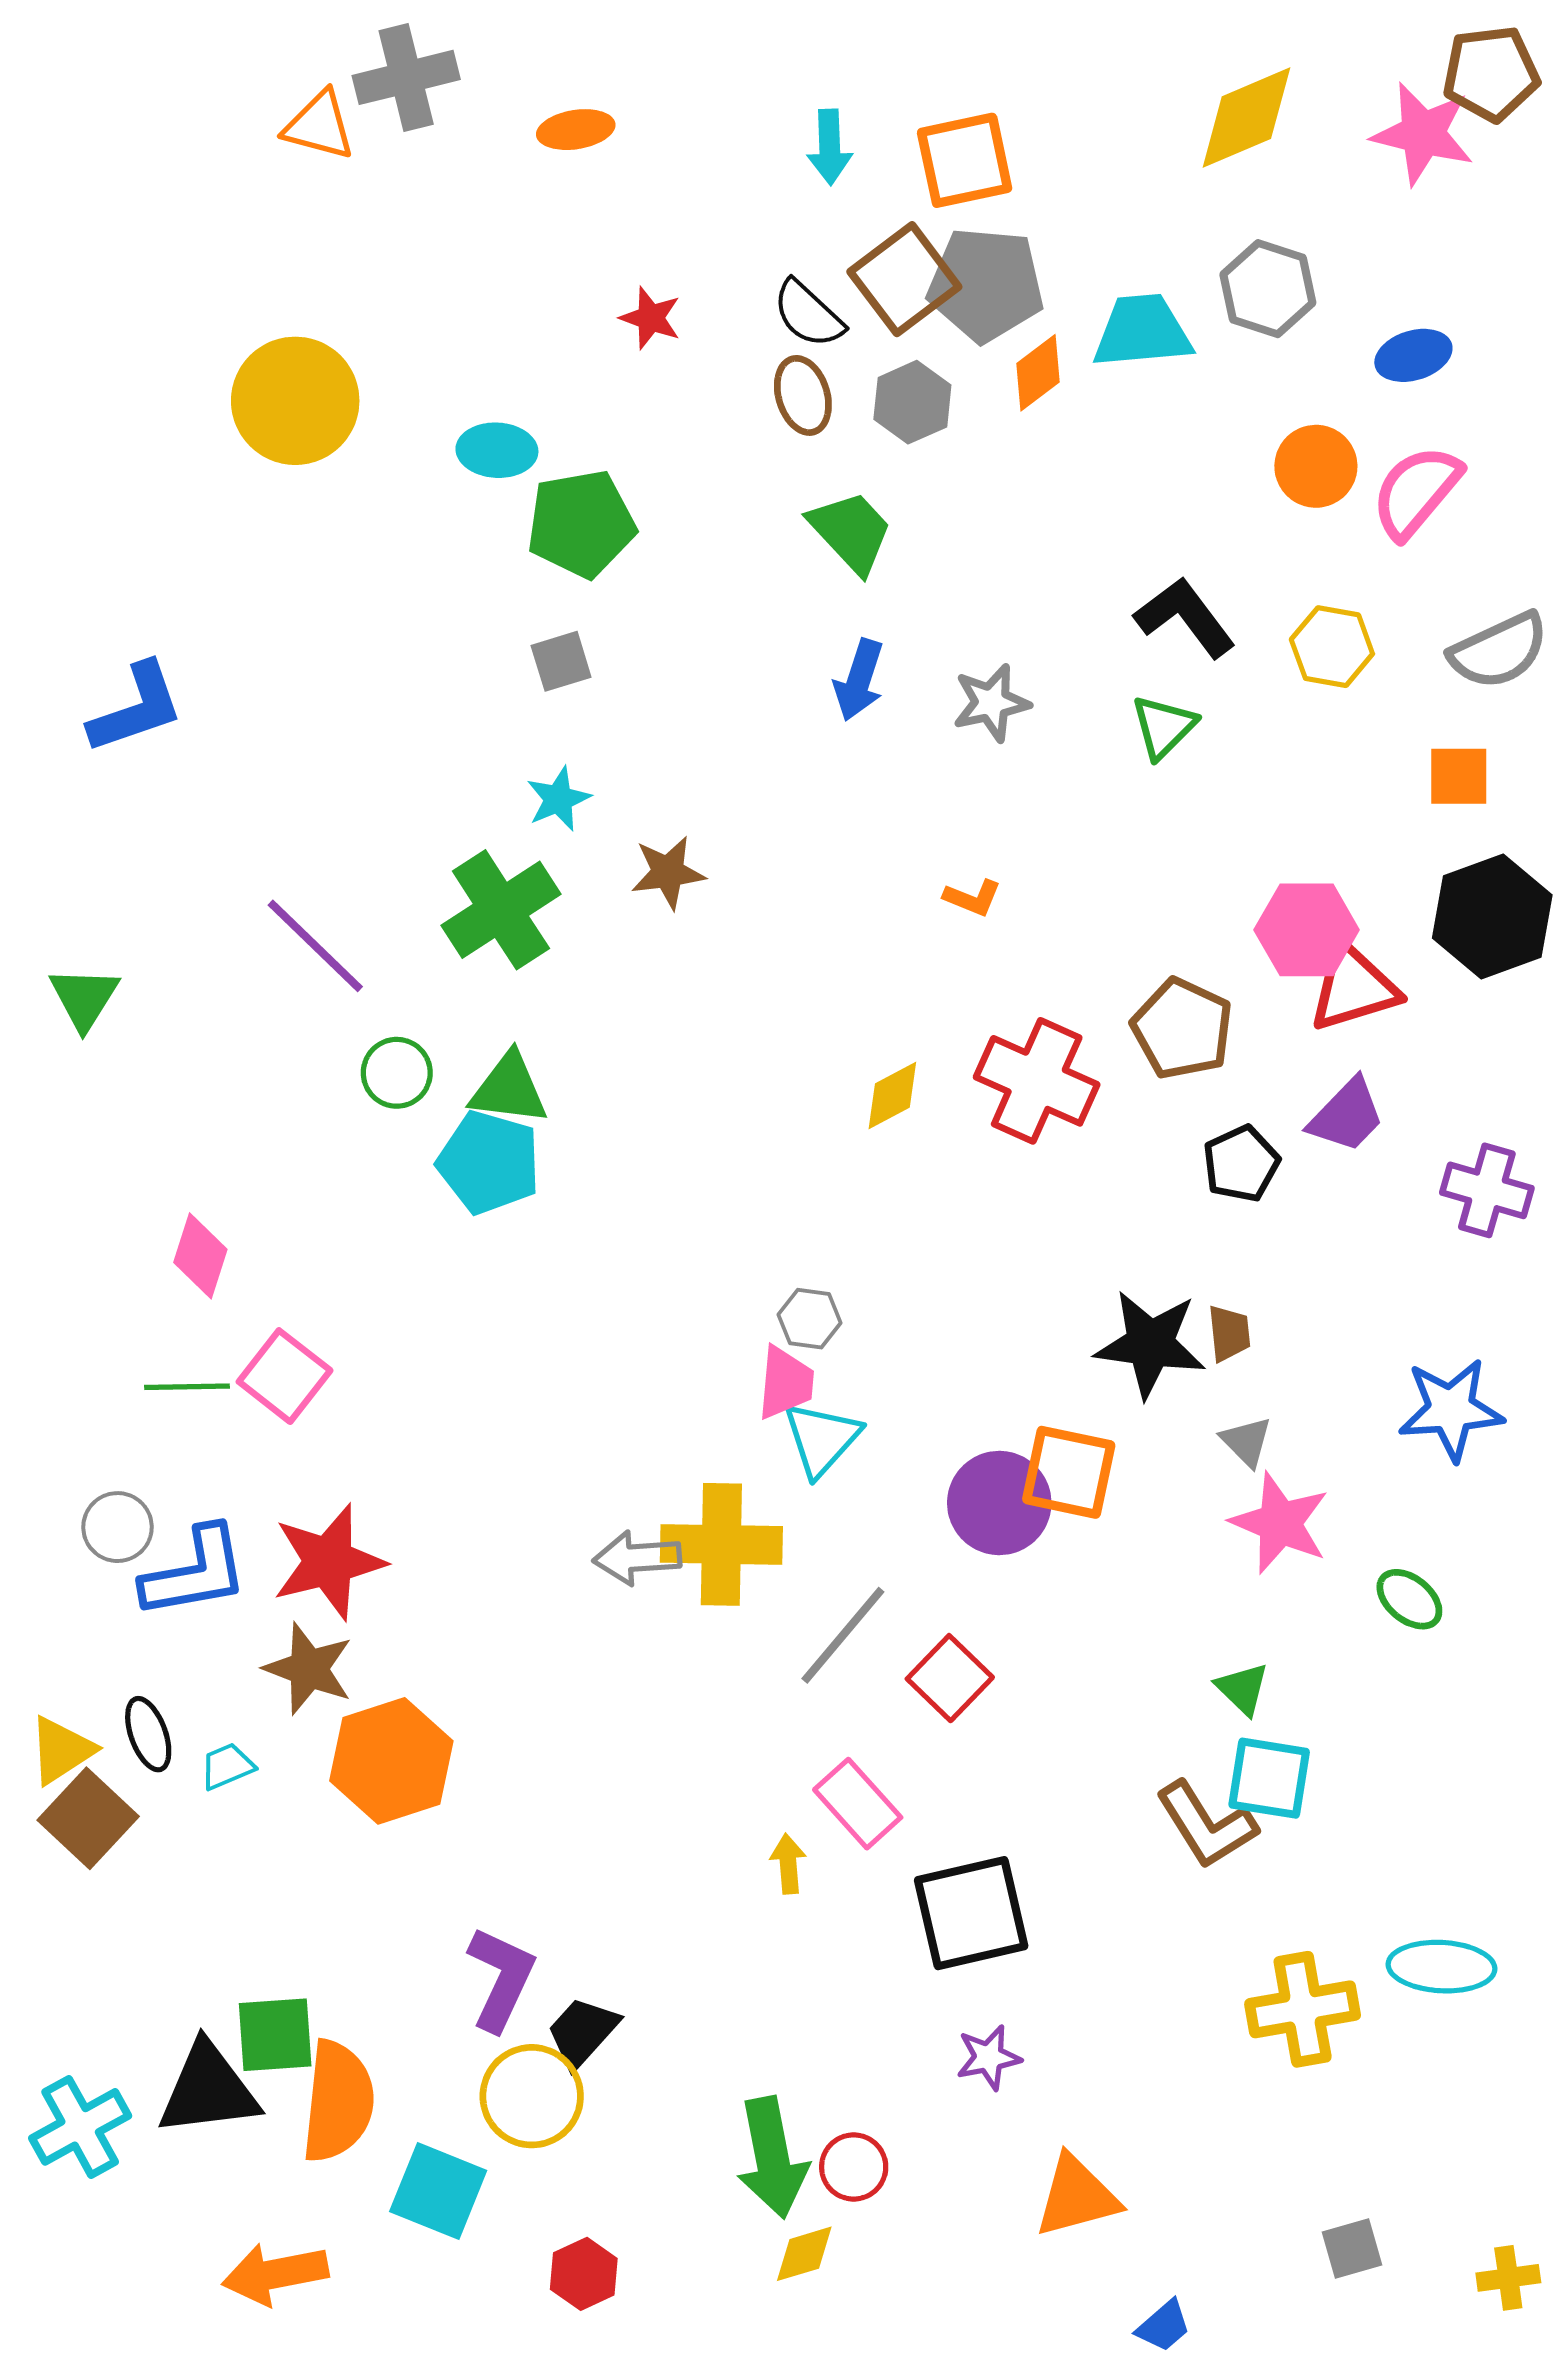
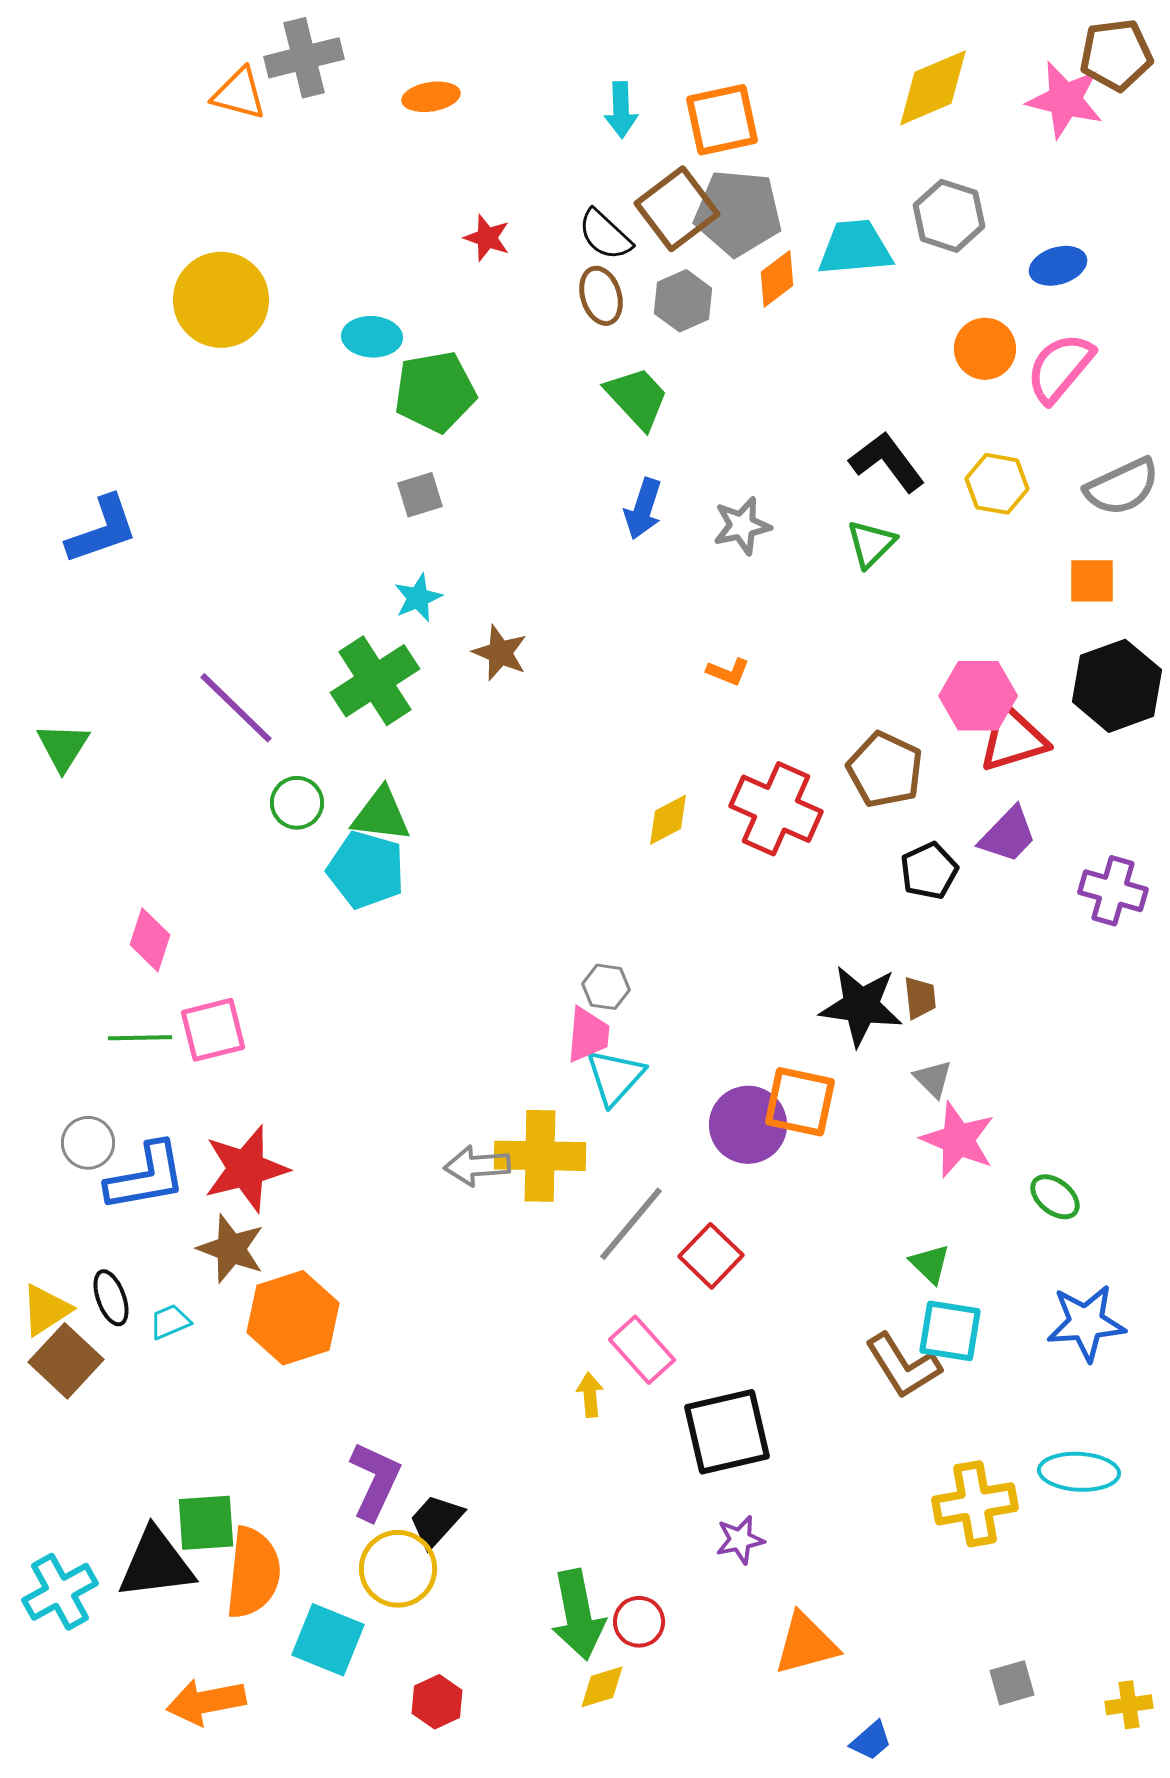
brown star: (668, 872) -> (500, 653), turned 30
pink square: (285, 1376) -> (213, 1030), turned 38
blue star: (1451, 1409) -> (1086, 1323), moved

